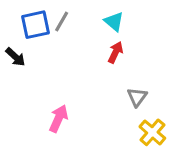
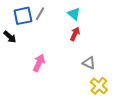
gray triangle: (137, 97) -> (89, 63), turned -40
pink arrow: (59, 119) -> (39, 63), moved

